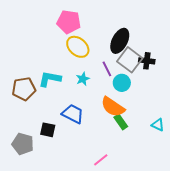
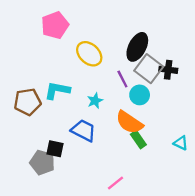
pink pentagon: (69, 22) -> (55, 25), moved, turned -30
cyan star: (83, 79) -> (95, 101), moved
gray pentagon: (23, 144) -> (42, 162), moved

